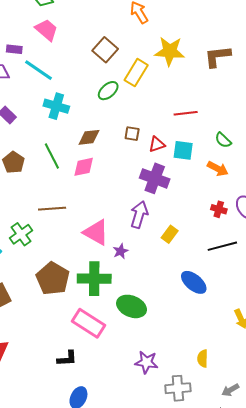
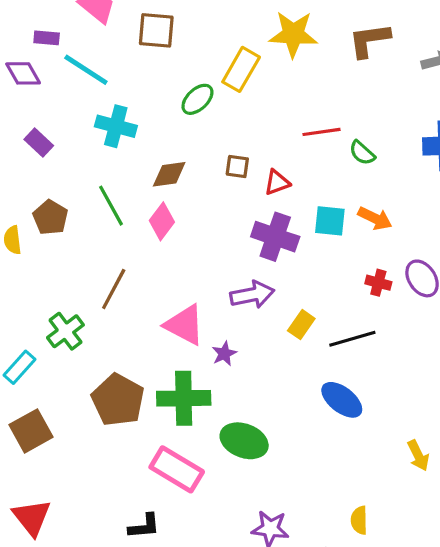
brown square: (105, 50) -> (156, 30), moved, turned -35
green semicircle: (223, 140) -> (362, 153), moved
cyan square: (183, 150) -> (330, 221), moved
pink diamond: (84, 167) -> (162, 221), turned -40
brown line: (52, 209) -> (114, 289), turned -56
purple arrow: (139, 215) -> (252, 295), turned 64
black line: (222, 246) -> (352, 339), moved

